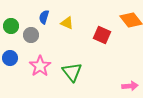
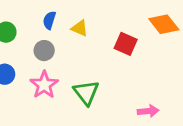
gray circle: (31, 35) -> (44, 51), moved
pink arrow: (130, 86) -> (148, 111), moved

